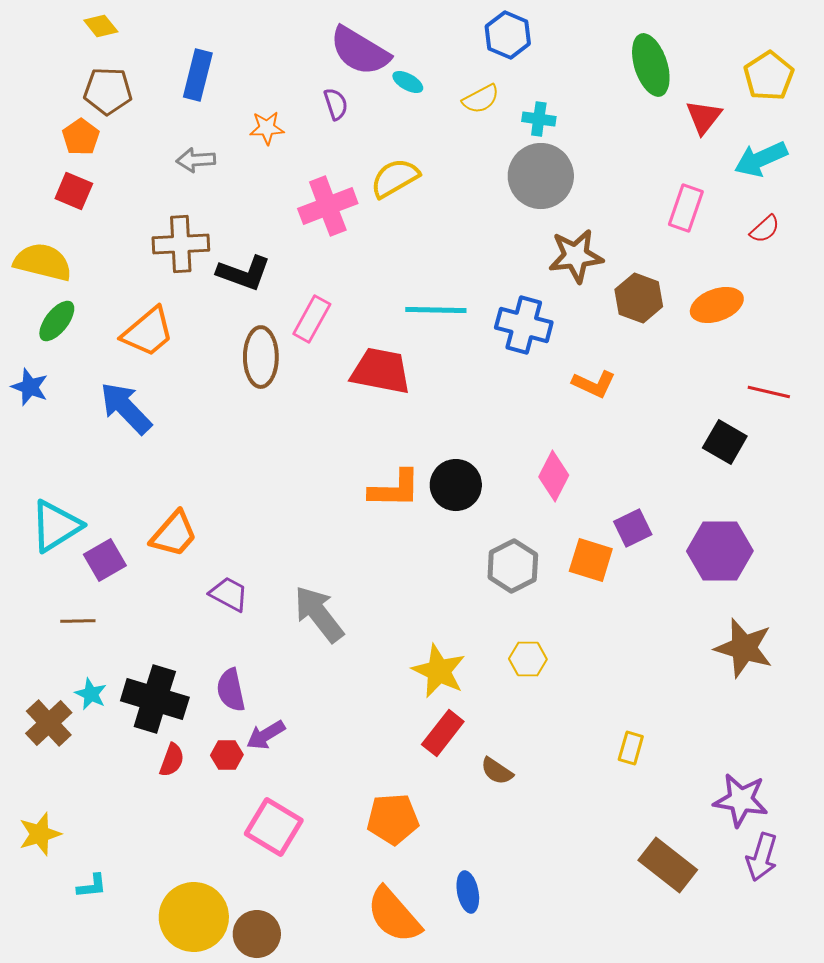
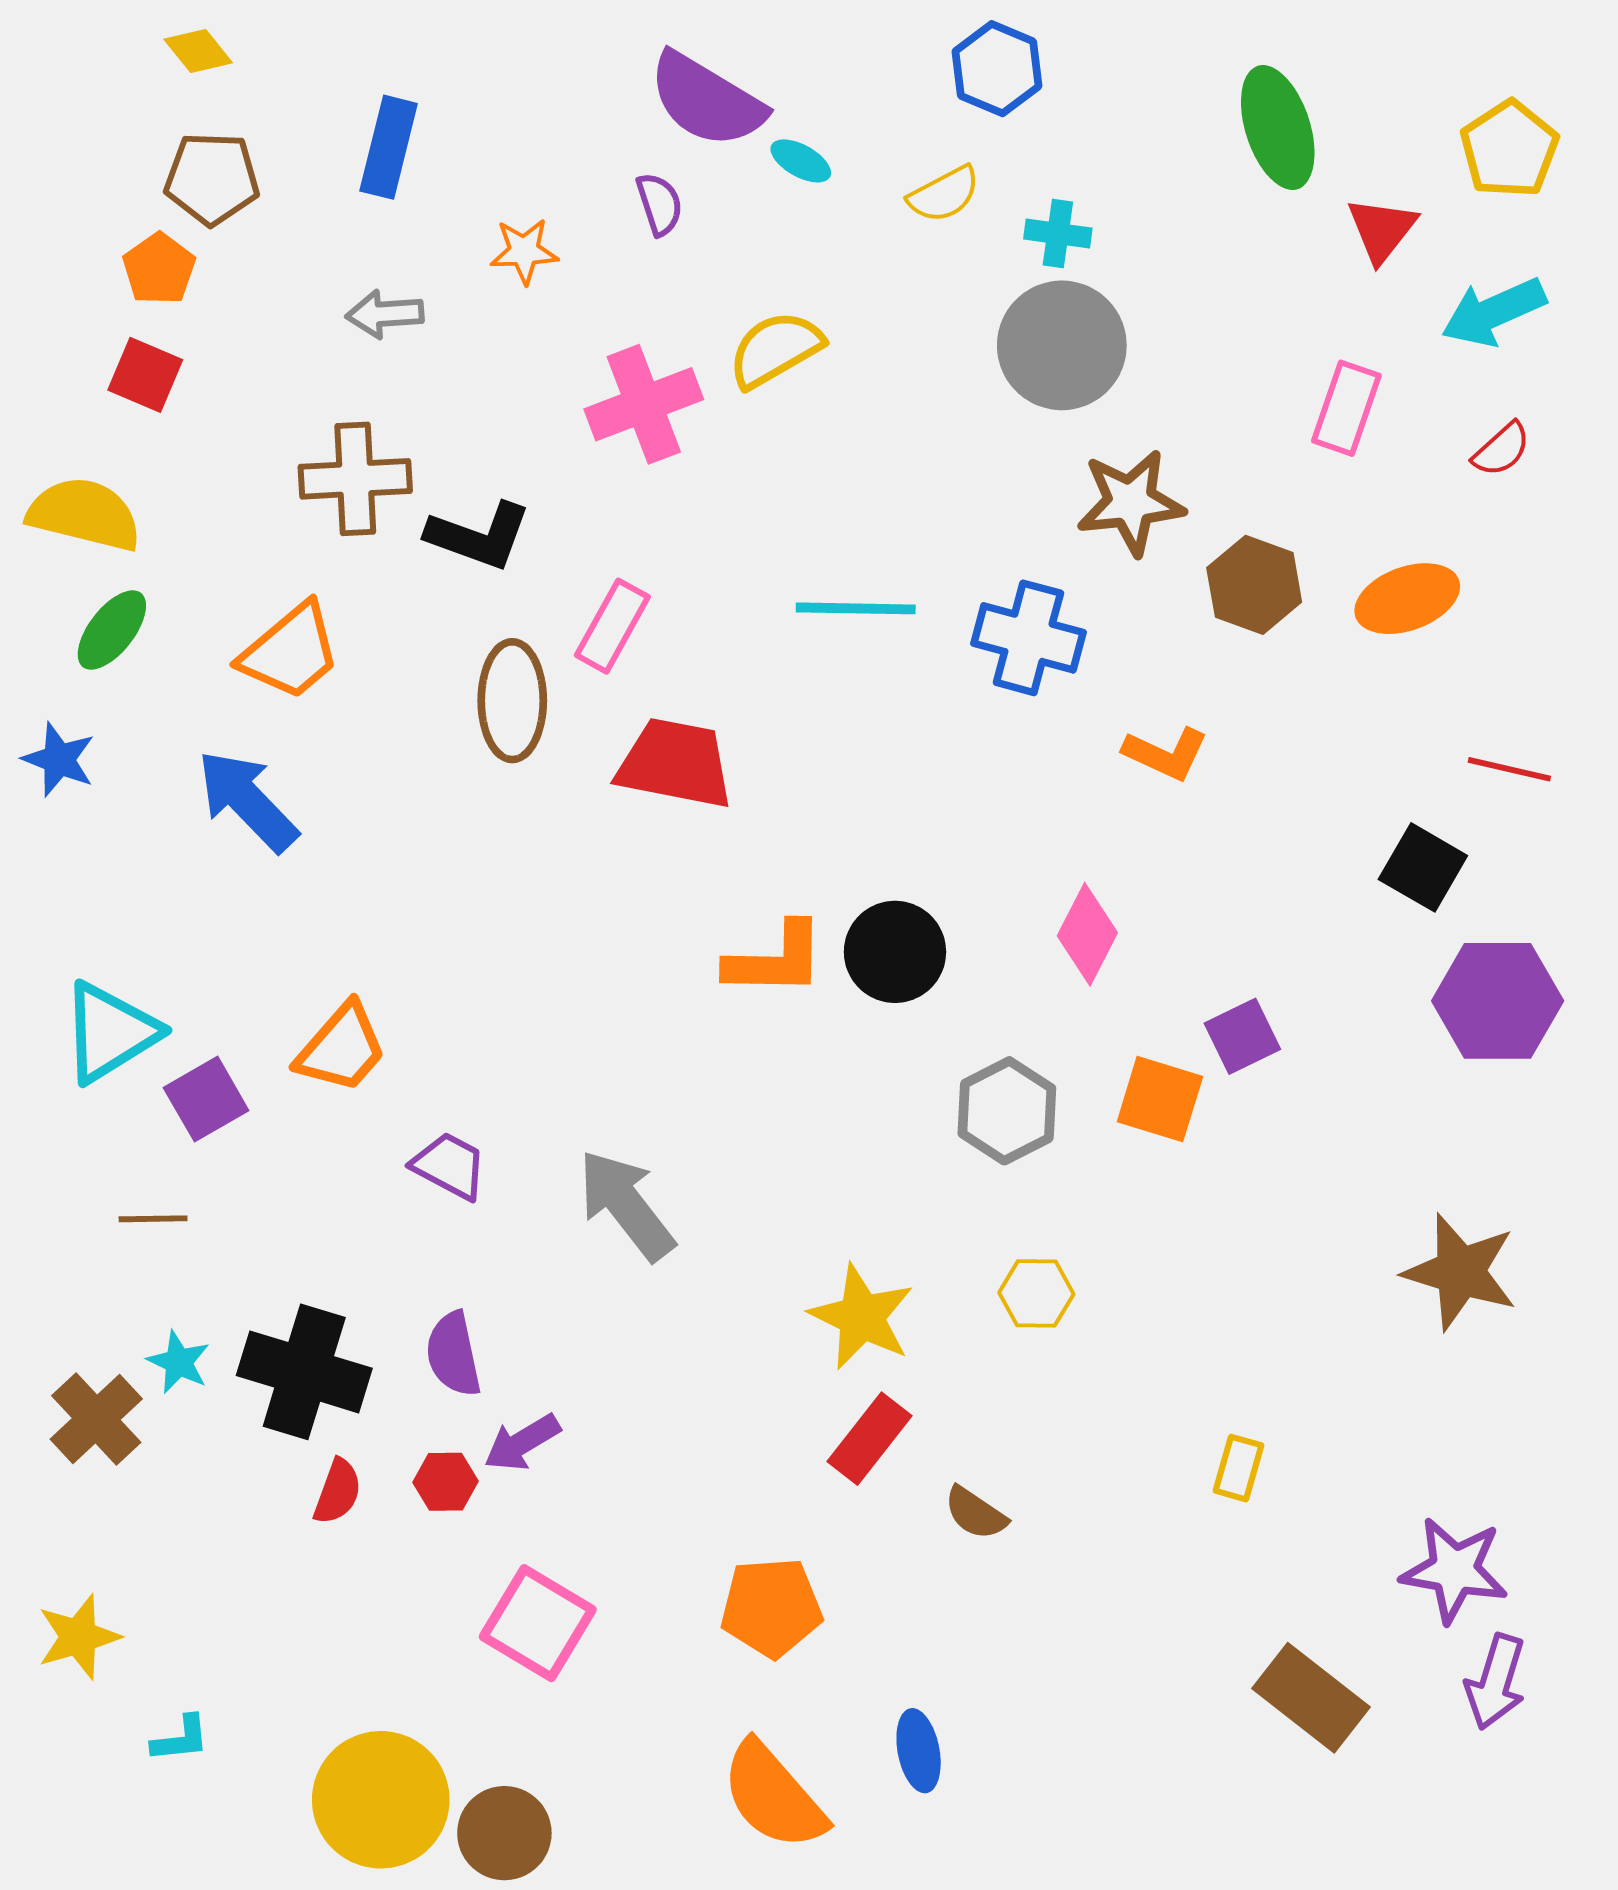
red trapezoid: (381, 371) -> (675, 763), moved
purple hexagon: (720, 551) -> (1498, 1001), moved

